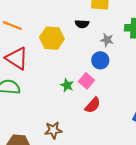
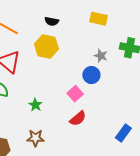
black semicircle: (82, 24) -> (52, 21), moved
green star: (67, 85) -> (35, 105), moved

